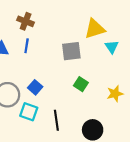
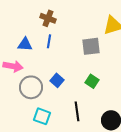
green square: (81, 84) -> (92, 81), moved
cyan square: (29, 112) -> (42, 116), moved

